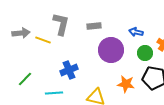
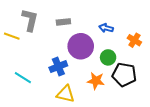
green circle: (145, 53) -> (108, 57), moved
blue cross: (69, 70) -> (58, 67), moved
cyan line: (54, 93) -> (23, 78), moved, turned 36

